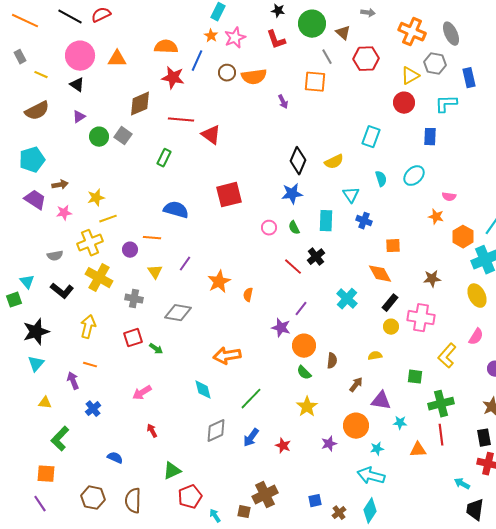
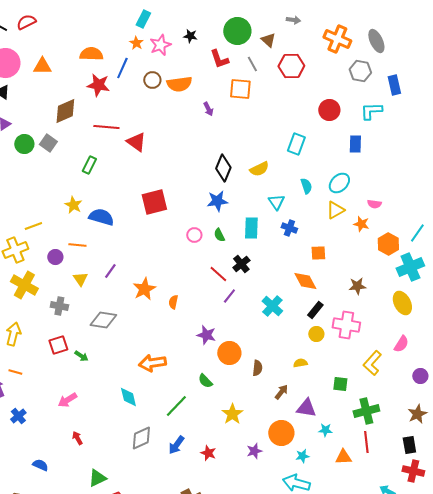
black star: (278, 11) -> (190, 36), moved
red L-shape: (276, 40) -> (219, 59), moved
yellow triangle: (410, 76) -> (335, 210), moved
yellow star: (96, 198) -> (73, 205), moved, turned -30
purple line: (301, 309) -> (229, 296), moved
green semicircle: (304, 373) -> (205, 381), moved

